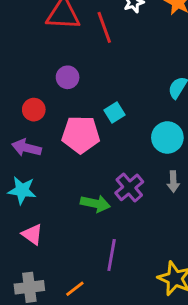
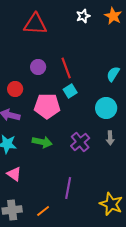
red line: (104, 27) -> (66, 68), moved
green arrow: (95, 204) -> (42, 142), moved

